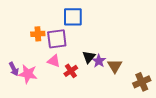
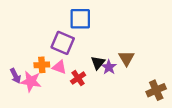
orange cross: (38, 34) -> (42, 65), moved
purple square: (57, 39) -> (63, 43), turned 30
brown triangle: (115, 66) -> (126, 58), moved

